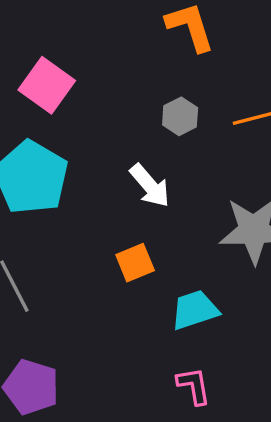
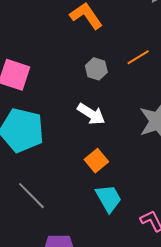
cyan trapezoid: (195, 310) -> (109, 198), moved, turned 96

